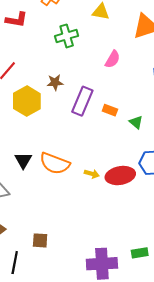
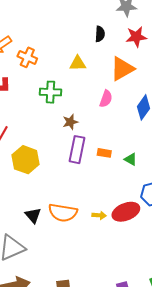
green cross: (67, 36) -> (50, 92), turned 30
pink semicircle: (113, 59) -> (106, 99), moved
brown star: (55, 82) -> (70, 122), moved

